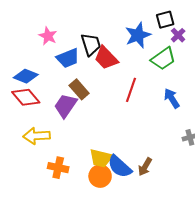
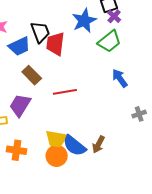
purple cross: (178, 35) -> (114, 16), moved
red trapezoid: (106, 58) -> (55, 44), turned 55
red line: (131, 90) -> (65, 92), moved, turned 65
purple trapezoid: (66, 106) -> (20, 105), moved

